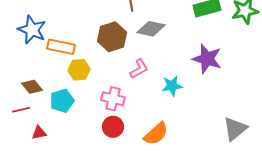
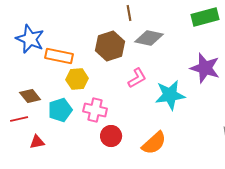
cyan star: (172, 86) -> (170, 95), size x1.4
pink cross: (113, 99) -> (95, 110), moved

